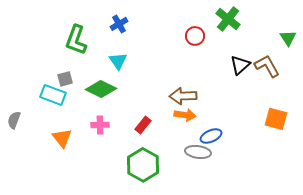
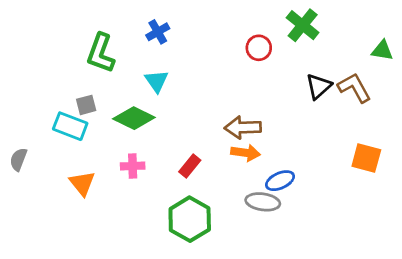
green triangle: (288, 38) -> (382, 50), turned -48

